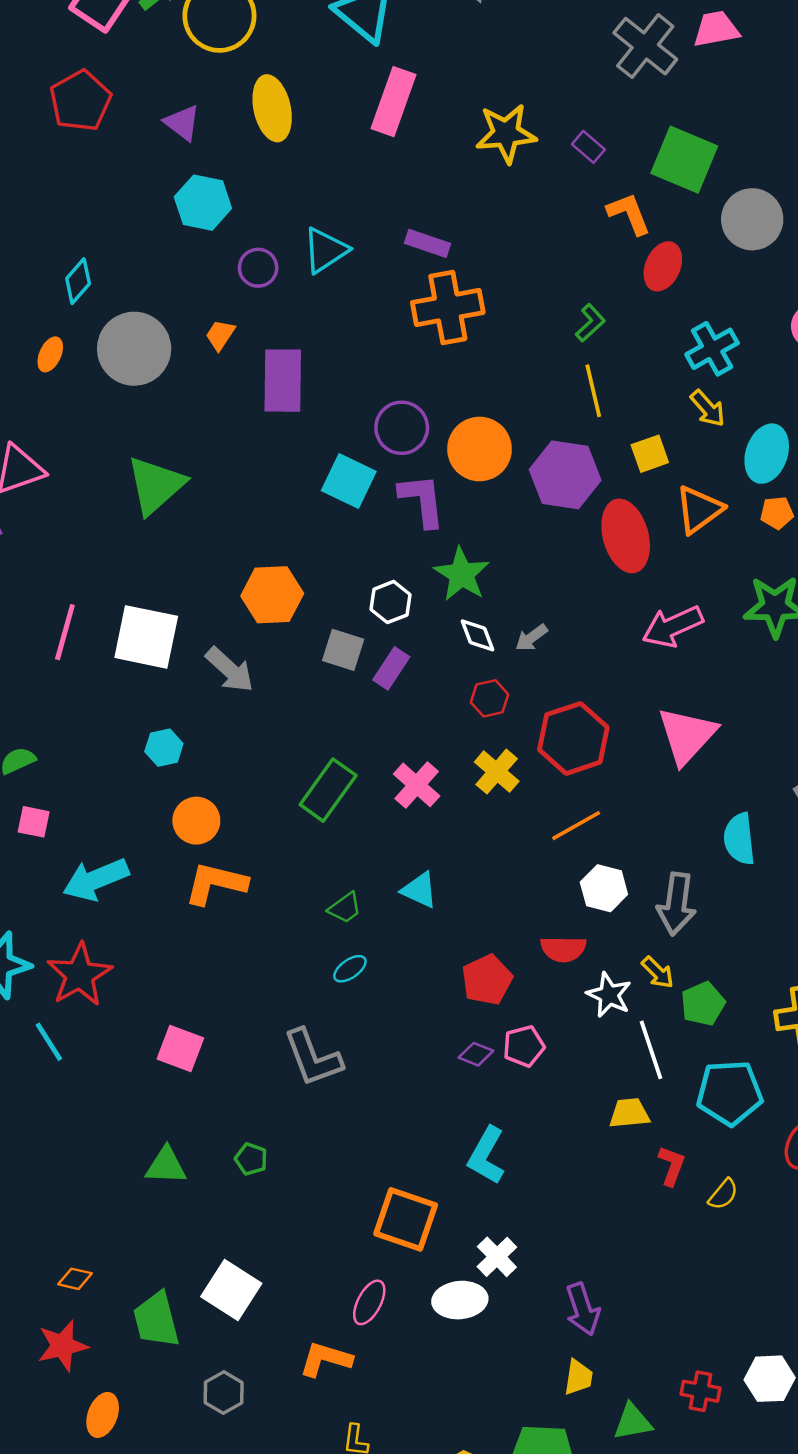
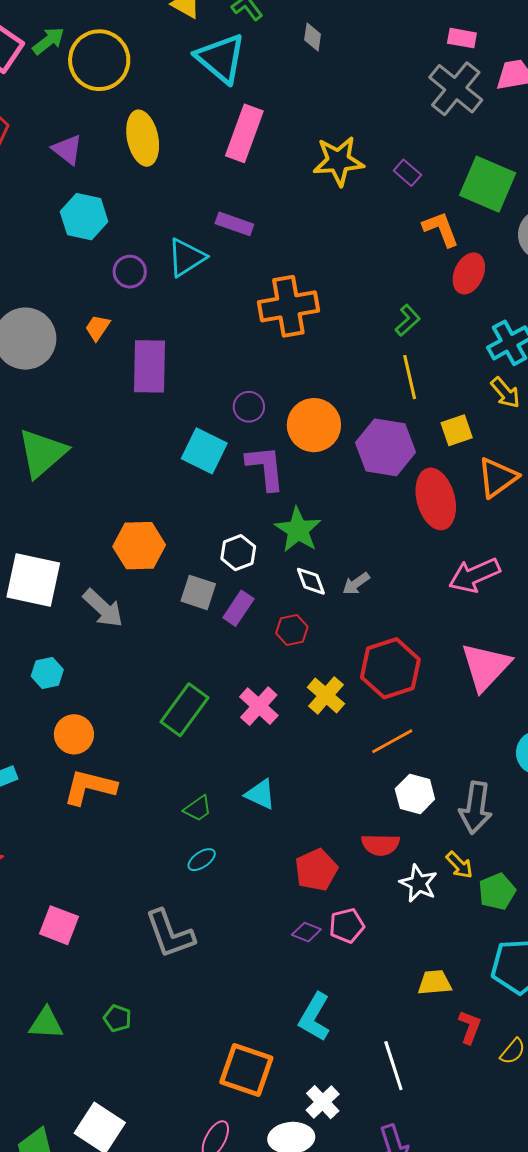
purple rectangle: (427, 243) -> (234, 224), moved
purple circle: (402, 428) -> (249, 407), size x0.7
red hexagon: (490, 698) -> (292, 630), moved
white line: (651, 1050) -> (393, 1066), moved

